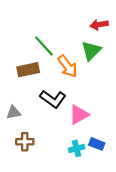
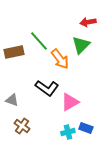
brown rectangle: (28, 70) -> (14, 52), moved
gray triangle: (14, 112) -> (12, 100), turned 32
brown cross: (25, 142) -> (22, 126), turned 35

